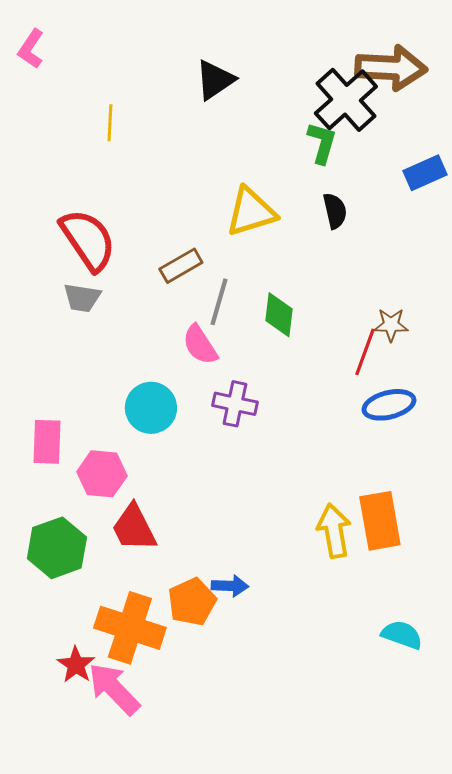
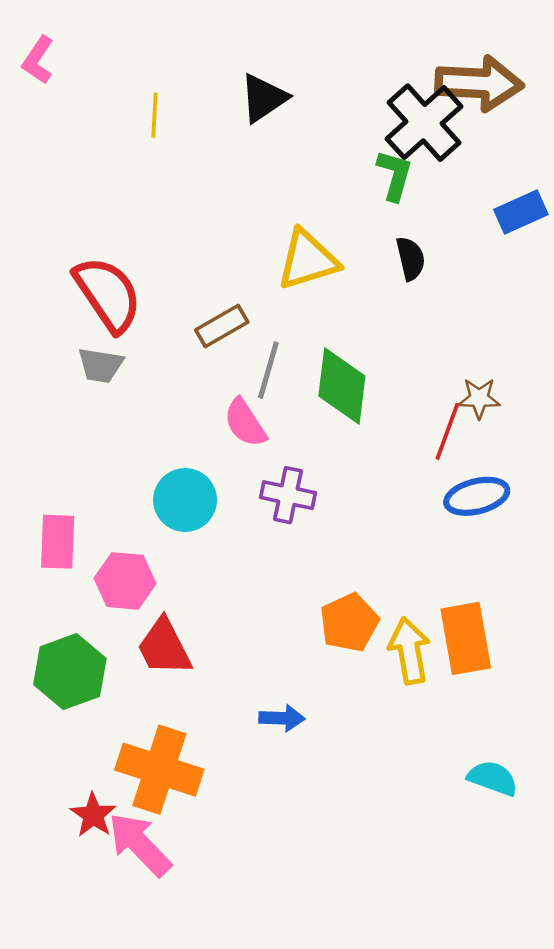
yellow line: (110, 123) -> (154, 115), moved
green diamond: (279, 315) -> (342, 386), size x1.4
orange pentagon: (192, 602) -> (349, 623), moved

